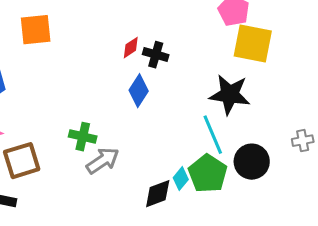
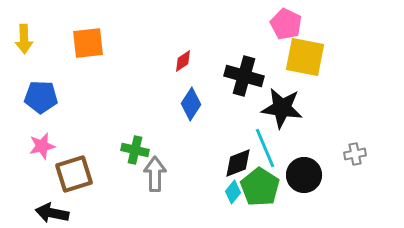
black cross: (156, 55) -> (244, 76), moved, size x1.5
gray arrow: (103, 161) -> (155, 174), turned -56
black diamond: (158, 194) -> (238, 163), moved

